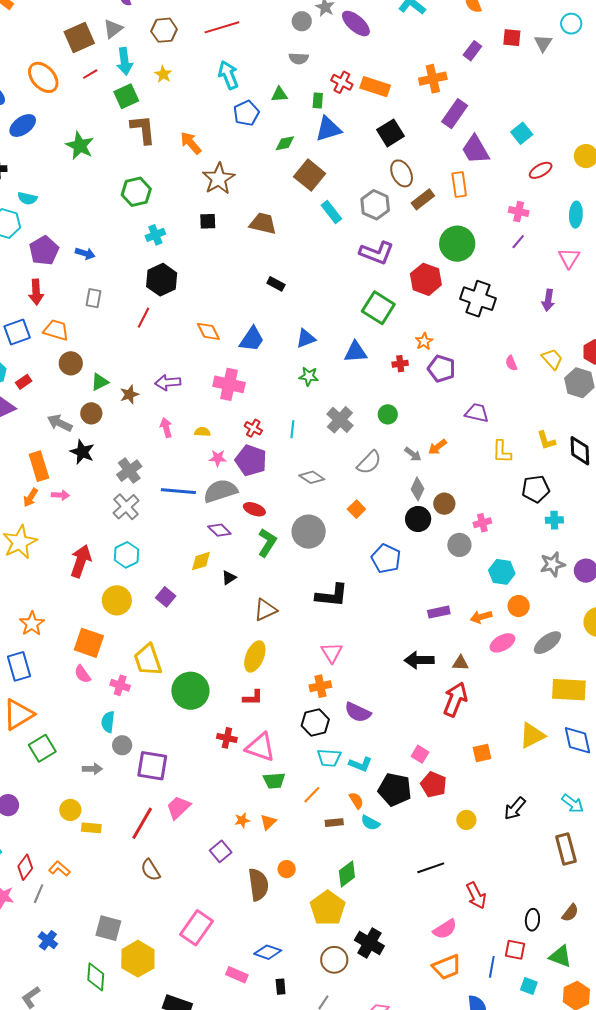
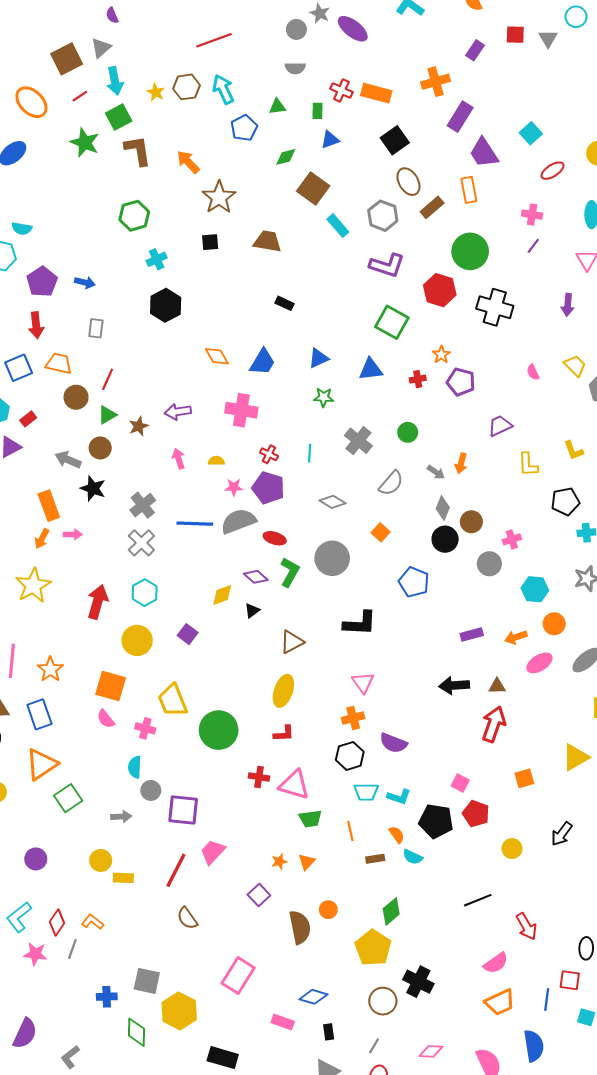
brown hexagon: (164, 30) -> (187, 87), moved
blue triangle: (328, 129) -> (330, 140), size x0.7
green star: (80, 146) -> (85, 143), moved
red line: (144, 318) -> (108, 379), moved
purple trapezoid: (477, 413) -> (500, 426), turned -35
orange arrow: (437, 447) -> (461, 463), turned -36
purple diamond: (219, 530) -> (256, 577), moved
orange line: (312, 795) -> (350, 831), turned -54
blue cross: (48, 940) -> (107, 997), moved, turned -36

